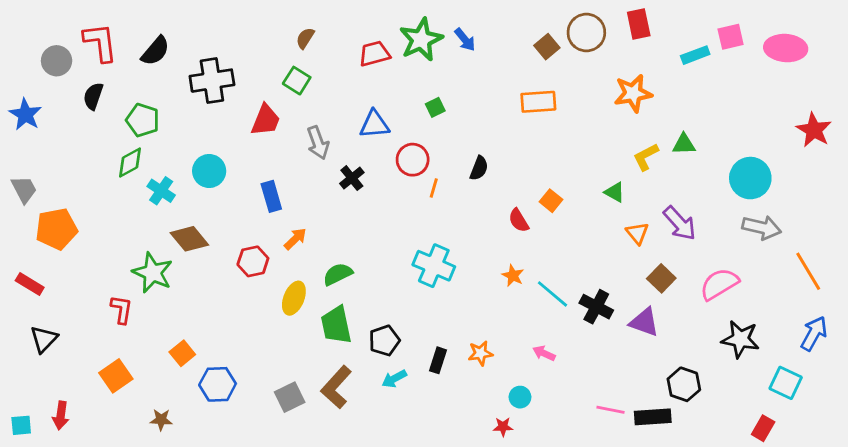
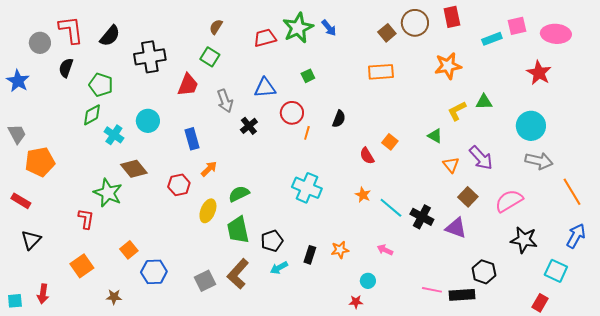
red star: (814, 130) -> (539, 73), moved

